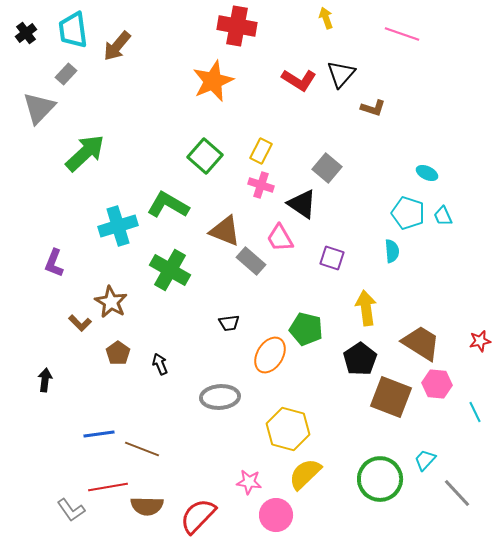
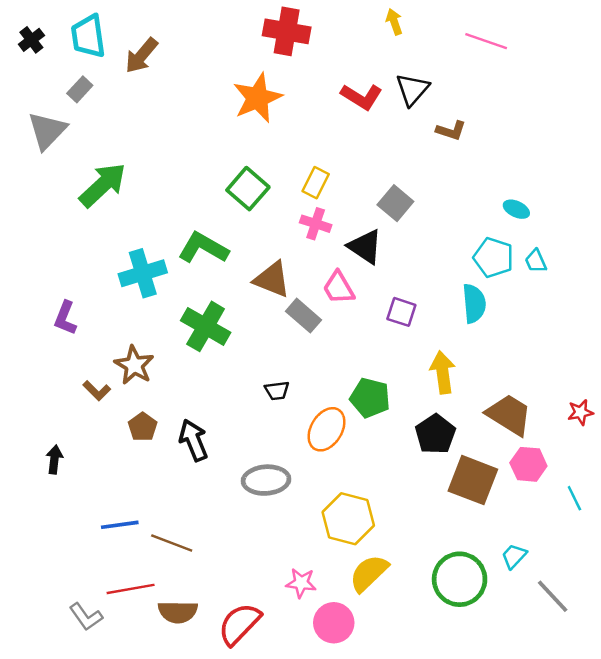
cyan semicircle: (392, 251) -> (474, 303), size x1.4
black arrow: (160, 364) -> (193, 440), size x1.6

